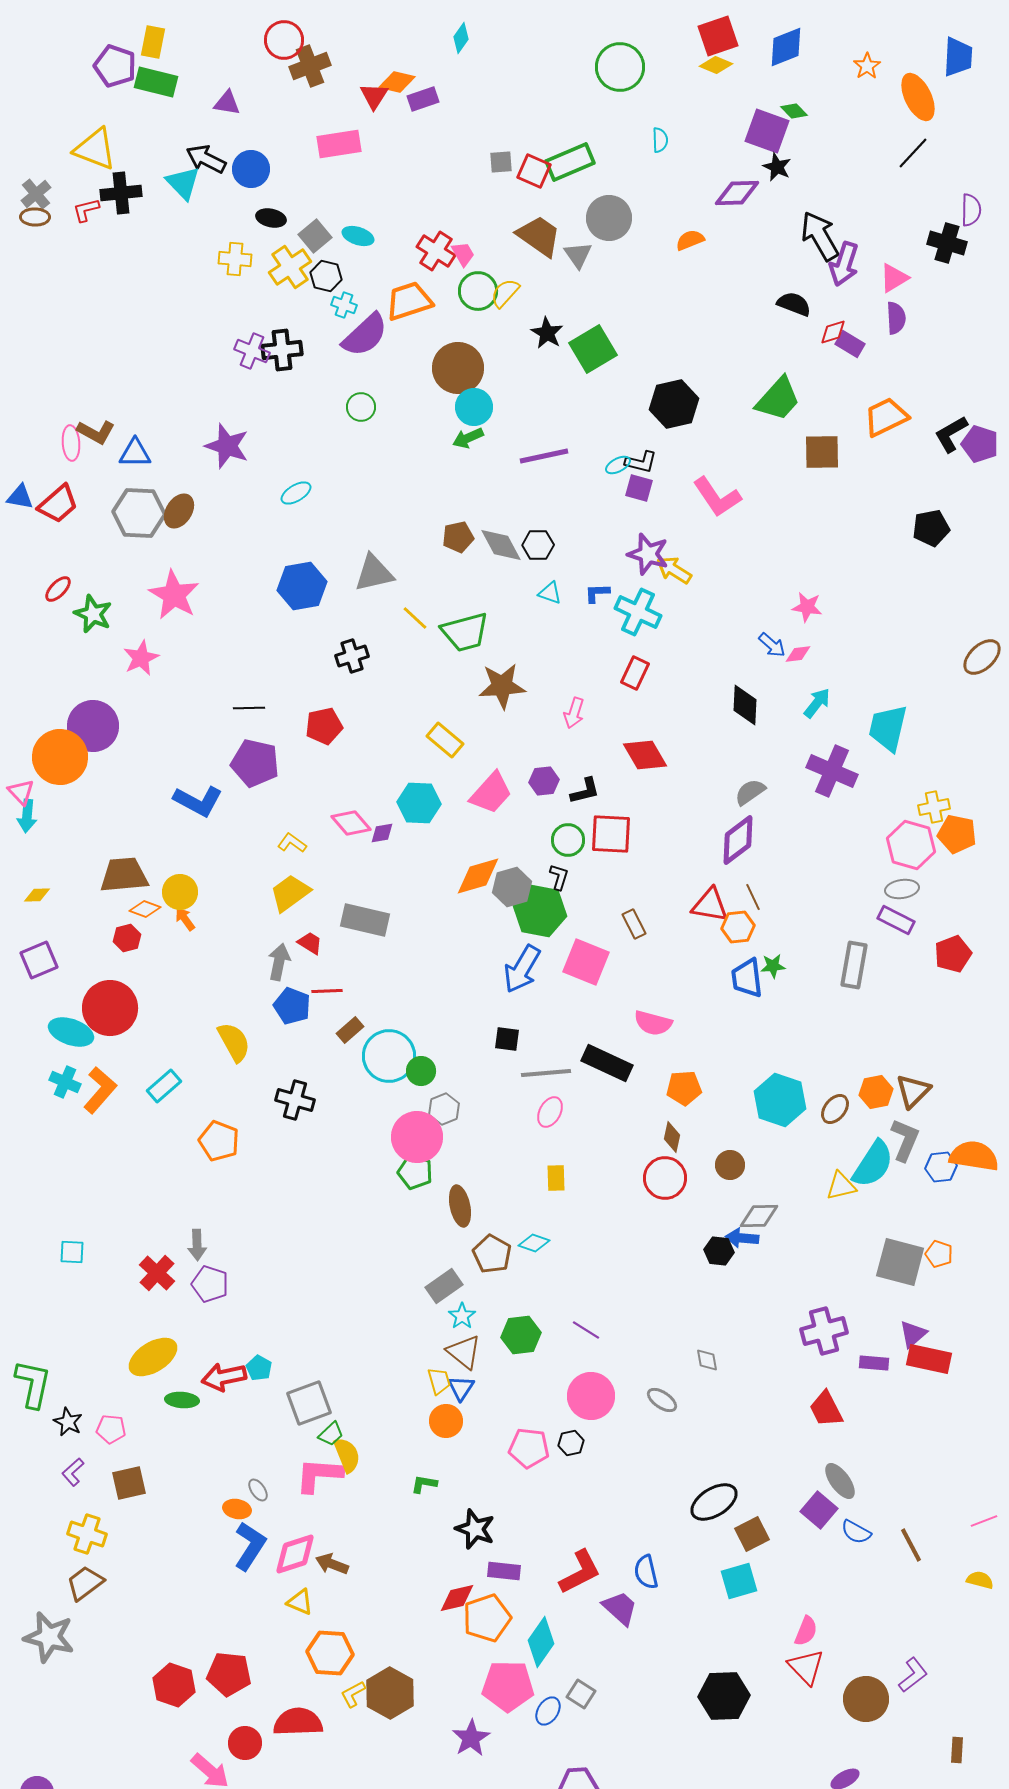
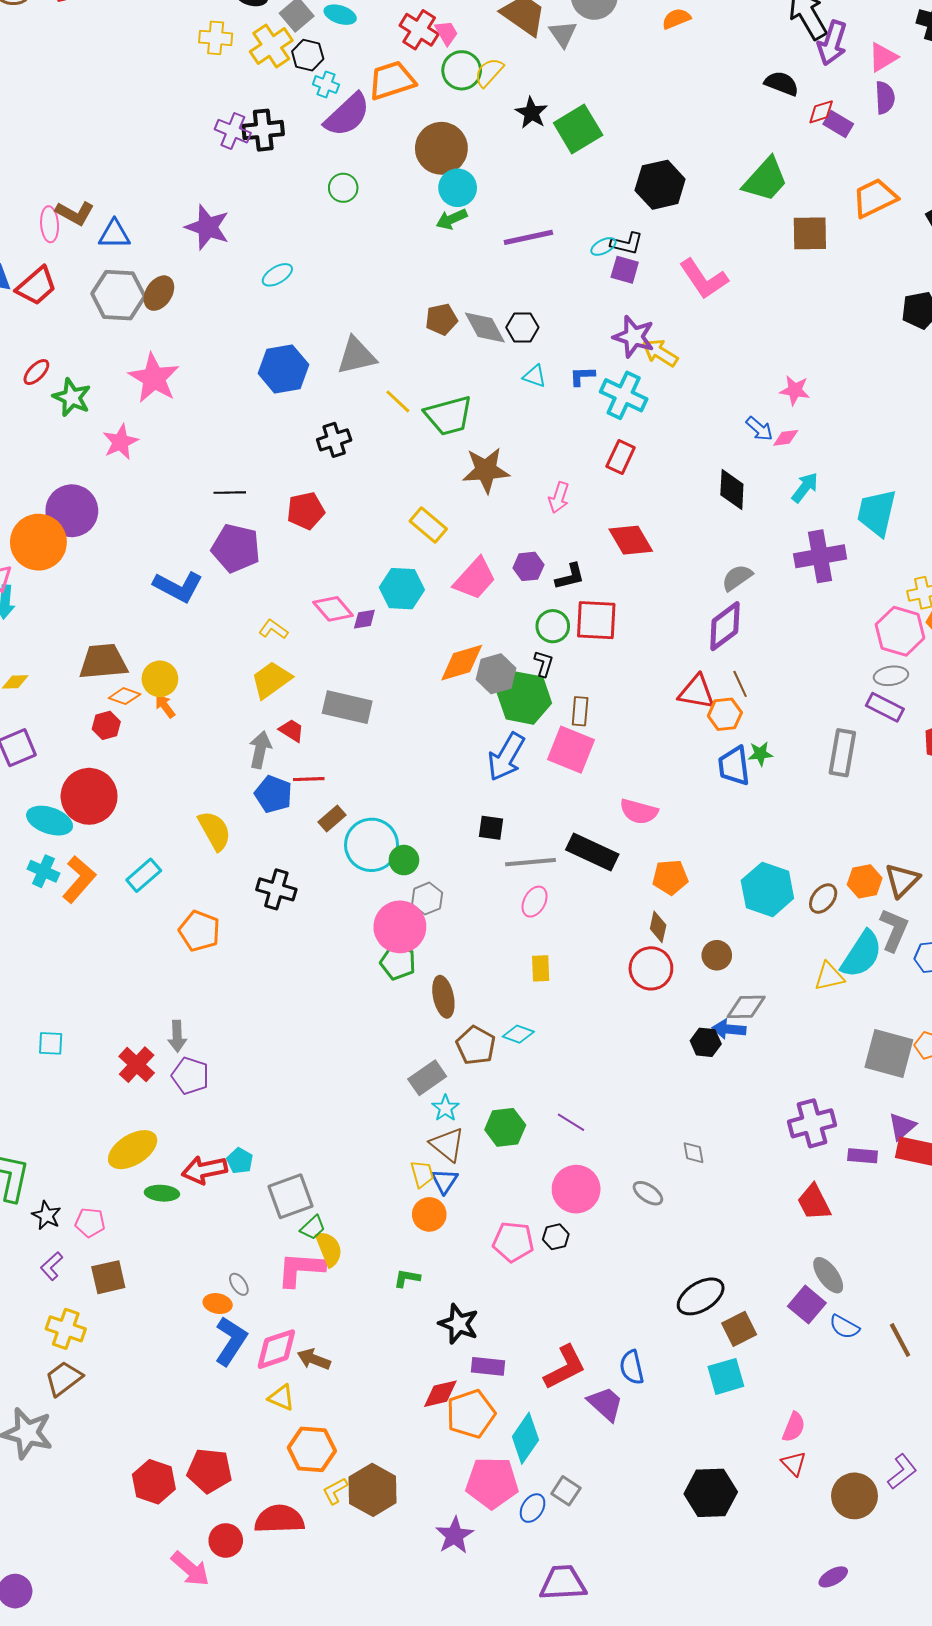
purple cross: (832, 771) -> (820, 556), turned -33
brown rectangle: (634, 924) -> (580, 711), moved, turned 32
red triangle: (806, 1667) -> (794, 1464), size x0.7

